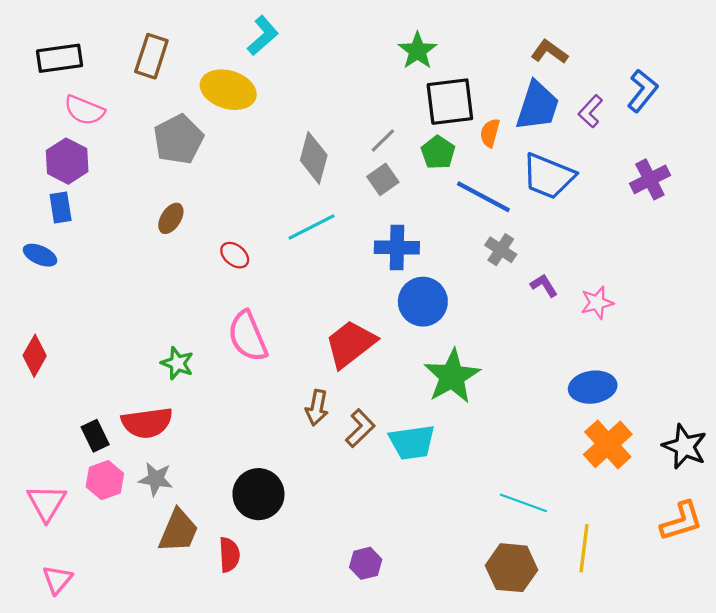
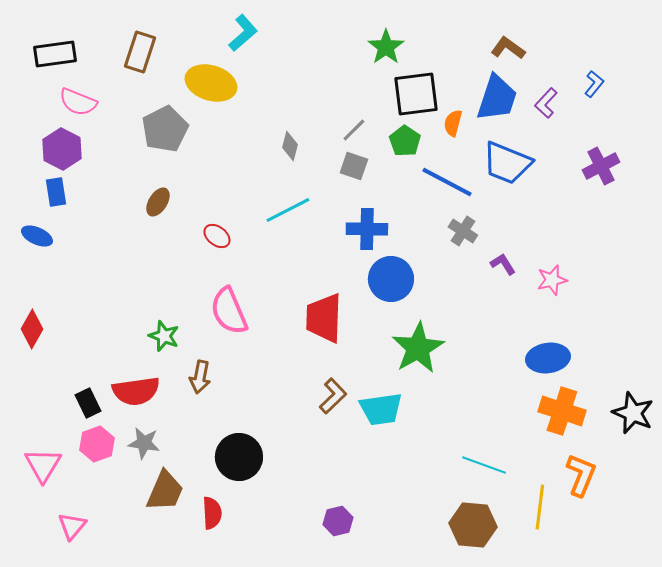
blue L-shape: (642, 91) -> (594, 84), size x0.7
gray diamond: (314, 158) -> (290, 146), size x0.6
gray square: (383, 179) -> (354, 166), turned -36
red trapezoid: (350, 344) -> (324, 318), turned -50
brown arrow: (317, 408) -> (200, 377), moved
orange cross: (608, 444) -> (562, 411), turned -30
orange L-shape: (681, 521) -> (581, 475), moved, turned -51
pink triangle: (57, 580) -> (72, 526), moved

